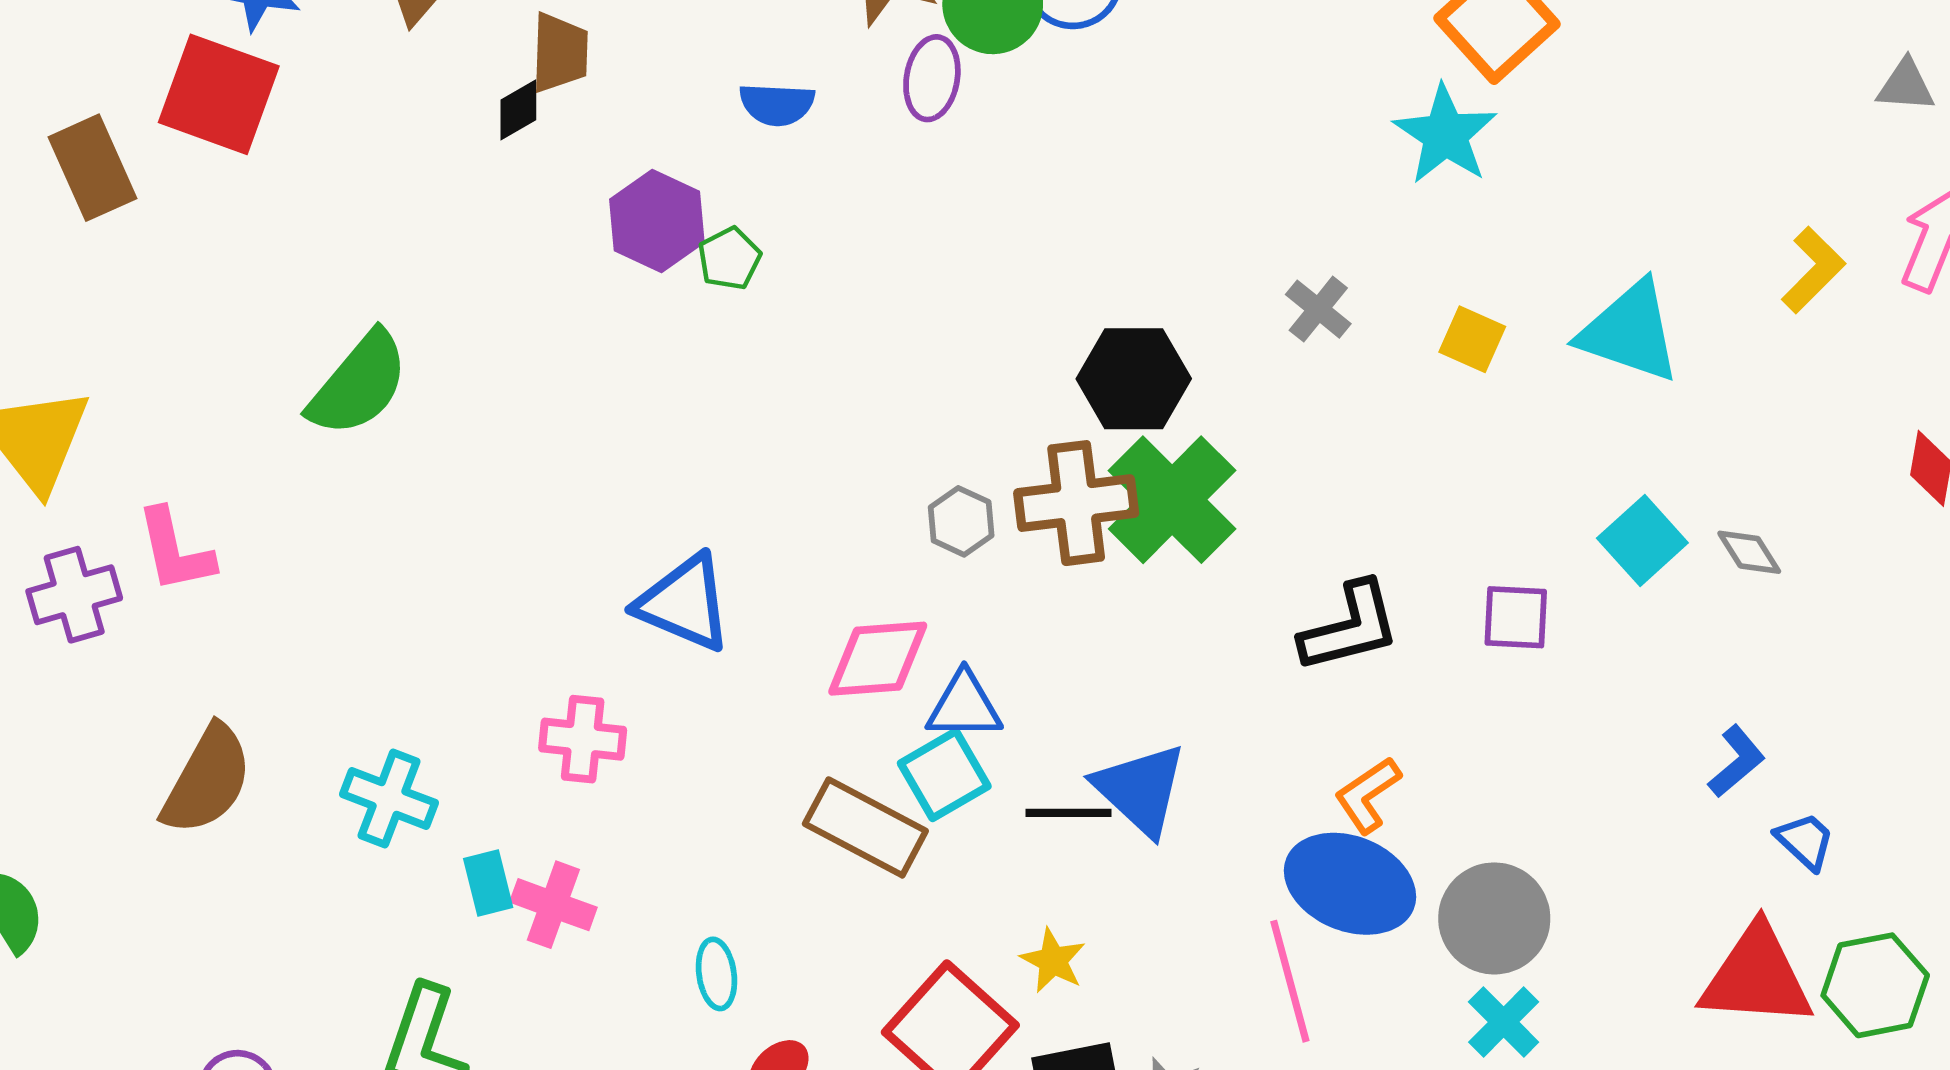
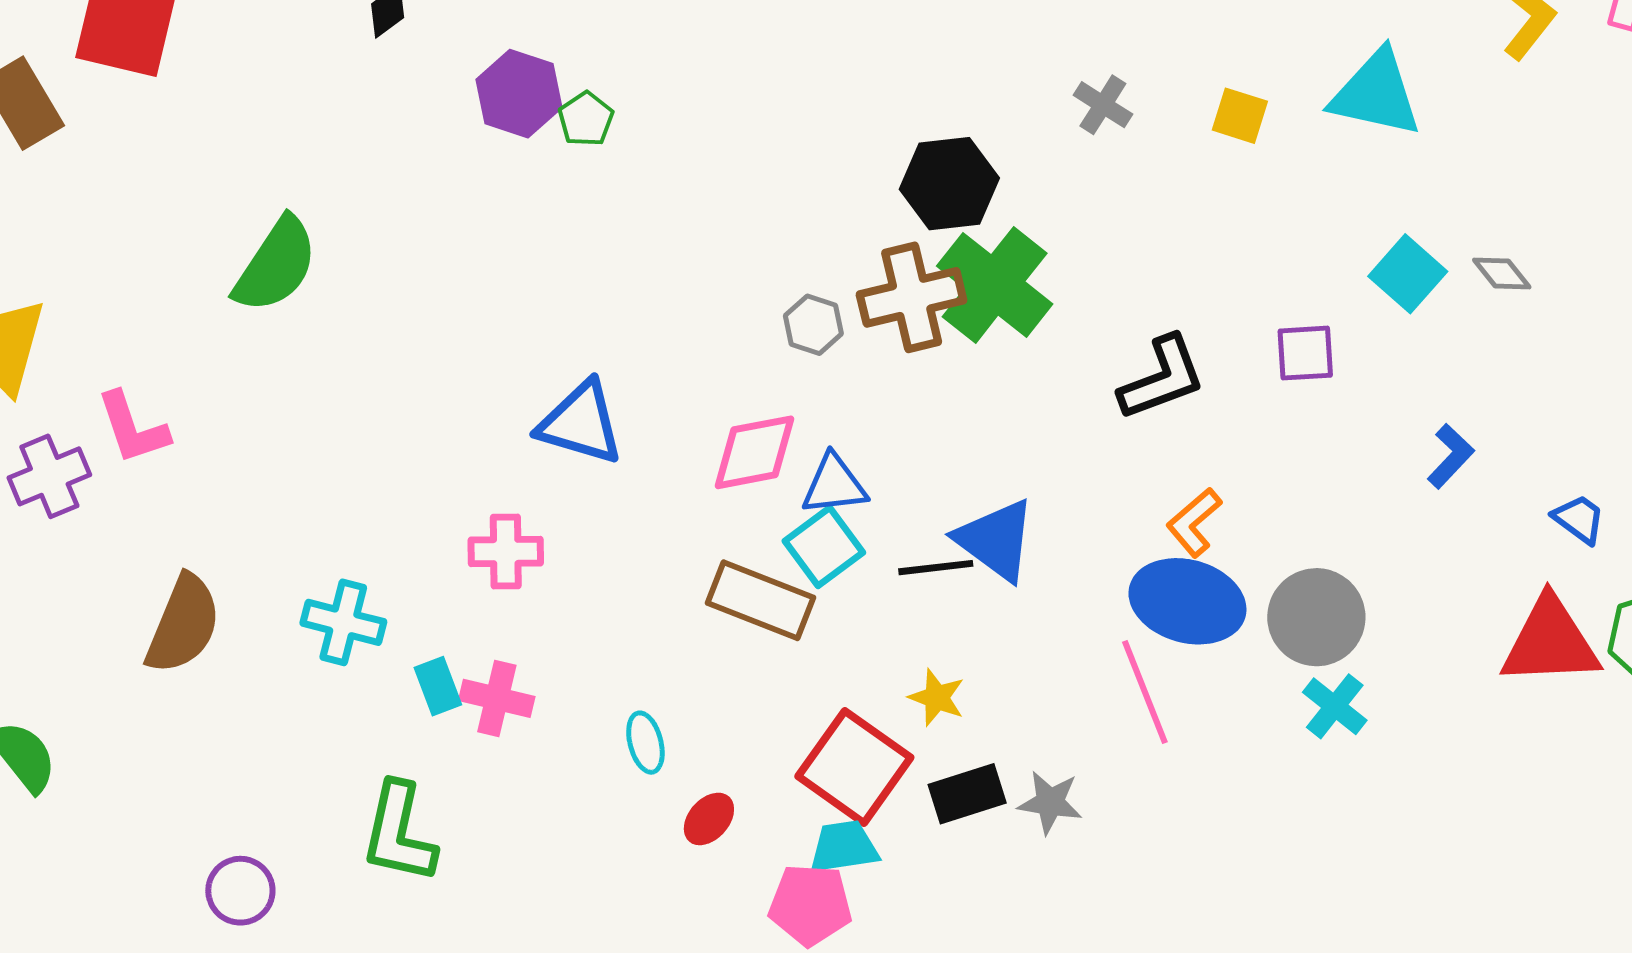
blue L-shape: (1737, 761) -> (1450, 456), moved

